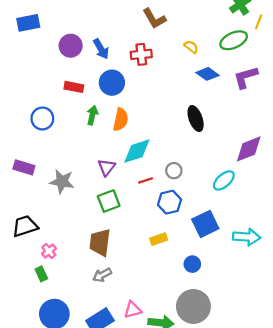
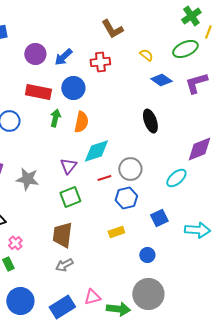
blue arrow: (101, 49) -> (63, 57), turned 78
red rectangle: (74, 87) -> (38, 92), size x1.4
gray circle: (174, 171) -> (130, 169), size x1.5
blue square: (205, 224) -> (159, 218), size x0.7

